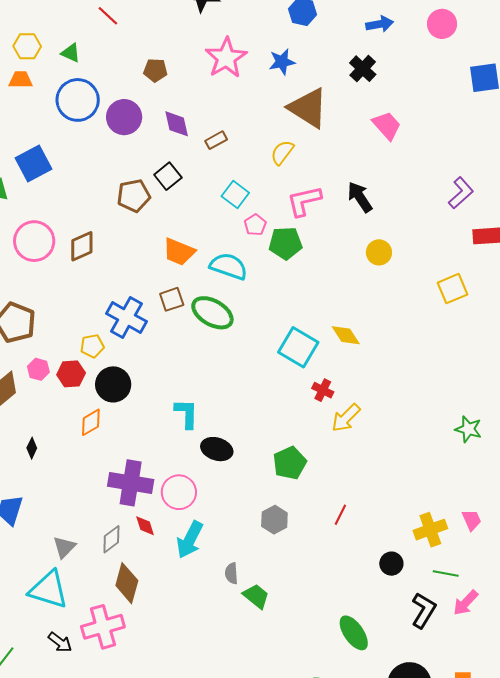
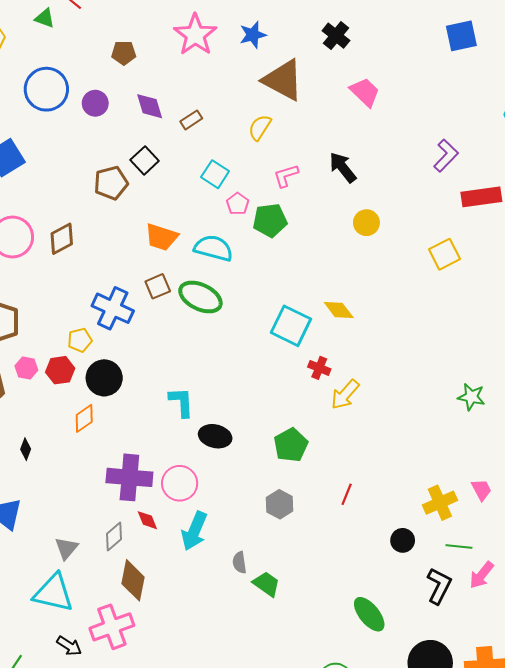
green triangle: (71, 53) -> (45, 18), moved
purple circle: (124, 117) -> (95, 103), size x0.7
pink L-shape: (304, 201) -> (286, 176), size x0.7

